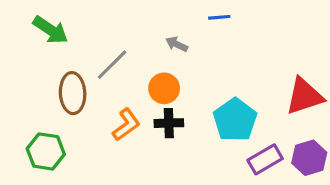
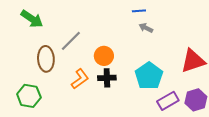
gray arrow: (177, 44) -> (146, 28), moved

